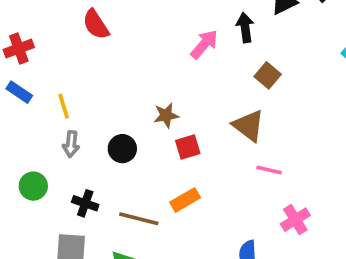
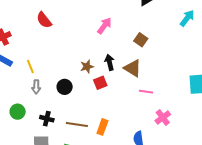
black arrow: (245, 28) -> (110, 62), moved
orange rectangle: (185, 200) -> (102, 127), moved, turned -35

